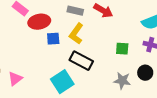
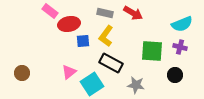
green square: (122, 49) -> (152, 51), size x1.6
pink triangle: (15, 79) -> (69, 72), moved
gray star: (122, 81) -> (136, 85), moved

